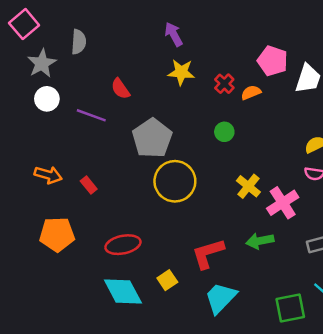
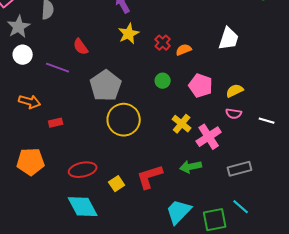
pink pentagon: (273, 61) -> (201, 86), moved
yellow star: (181, 72) -> (129, 34), turned -30
orange arrow: (48, 175) -> (30, 102), moved
red rectangle: (89, 185) -> (56, 123), turned -64
yellow square: (167, 280) -> (117, 184), moved
cyan trapezoid: (221, 298) -> (179, 212), moved

